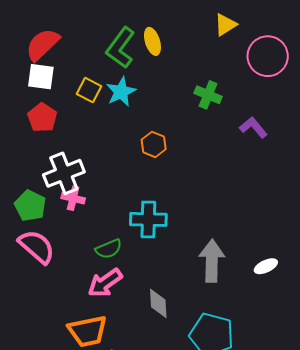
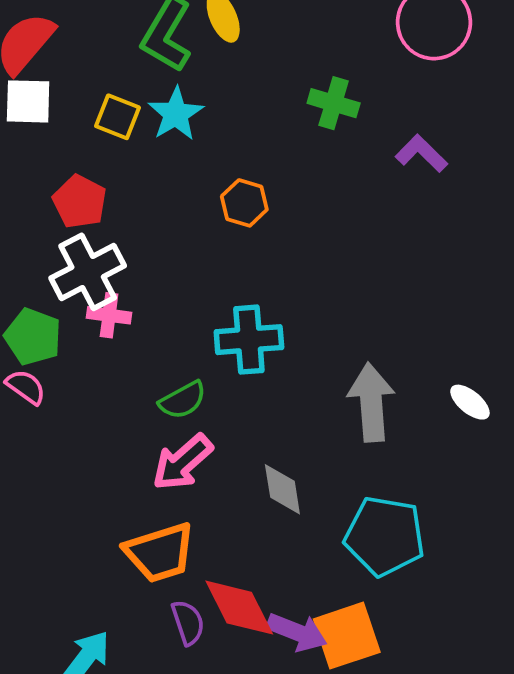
red pentagon: (42, 118) -> (80, 202), moved
pink semicircle: (37, 247) -> (26, 387), moved, size x0.6
white ellipse: (266, 266) -> (470, 402), turned 70

